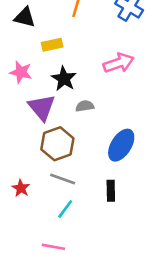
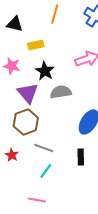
gray semicircle: (85, 106) -> (61, 92), size x1.5
brown hexagon: (57, 144) -> (26, 122), moved

